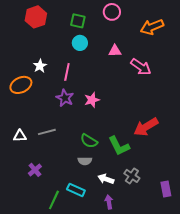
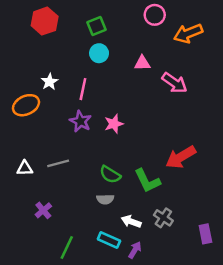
pink circle: (112, 12) -> (155, 15), moved
green square: (78, 21) -> (97, 26), turned -35
cyan rectangle: (76, 190) -> (109, 240), moved
purple arrow: (109, 202) -> (135, 250), turned 40

